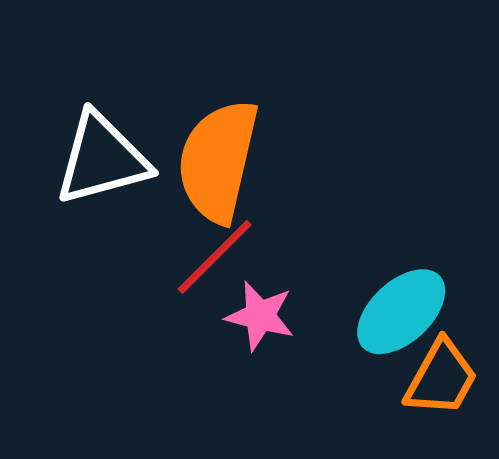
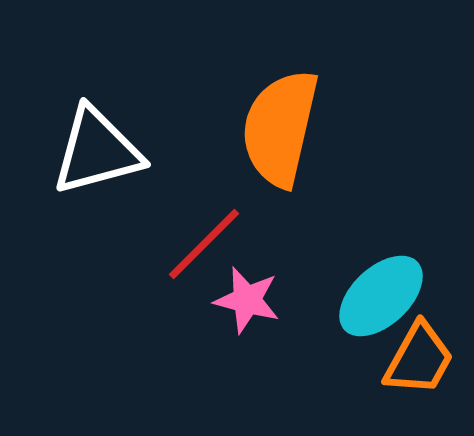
orange semicircle: (218, 161) -> (280, 128), moved

